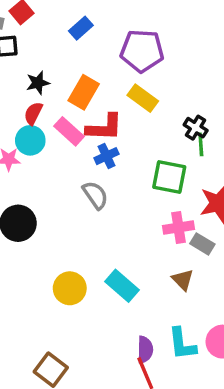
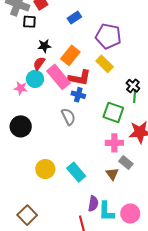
pink rectangle: (69, 131) -> (58, 77), size x1.4
blue cross: (106, 156) -> (78, 95), turned 32
gray rectangle: (202, 244) -> (126, 163), moved
purple semicircle: (145, 350) -> (93, 204), moved

